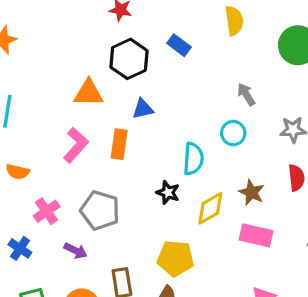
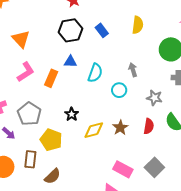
orange triangle: (89, 93) -> (21, 39), moved, turned 30
cyan semicircle: (193, 159) -> (95, 73), moved
pink rectangle: (256, 235) -> (123, 169), moved
yellow pentagon: (175, 258) -> (51, 140), moved

